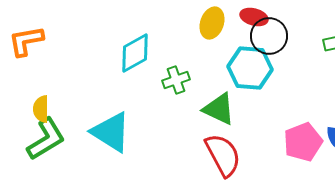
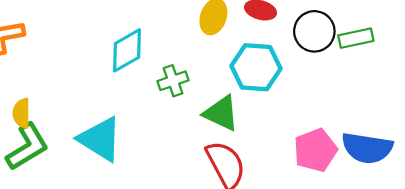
black circle: (269, 36) -> (314, 31), moved

